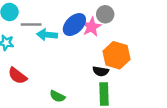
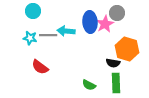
gray line: (31, 25) -> (48, 35), moved
blue ellipse: (74, 25) -> (90, 22), turned -50
green semicircle: (57, 96) -> (89, 85), moved

